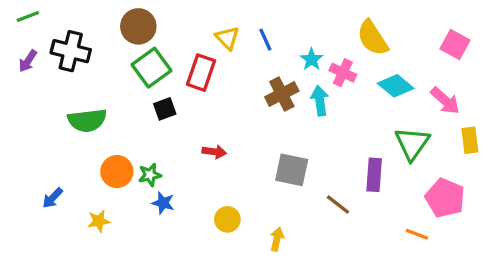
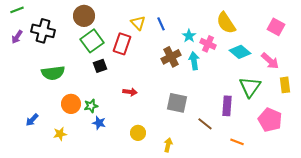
orange line: (417, 234) -> (237, 142), moved

